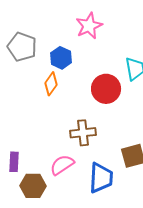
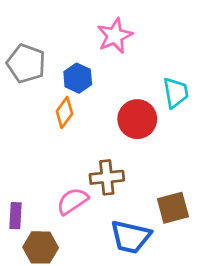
pink semicircle: (62, 165) -> (72, 201), moved
blue trapezoid: (101, 178) -> (131, 237), turned 100

